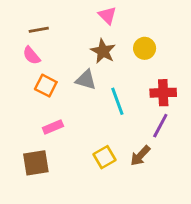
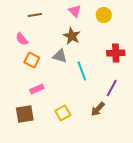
brown line: (39, 30) -> (35, 15), moved
yellow circle: (145, 48) -> (104, 15), moved
red cross: (163, 93) -> (116, 53), moved
yellow square: (104, 157) -> (63, 113), moved

